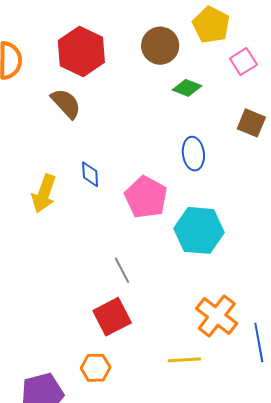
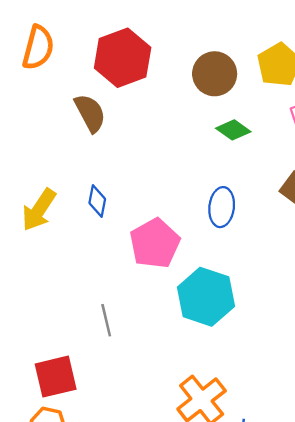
red square: (112, 317) -> (56, 377), moved

